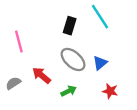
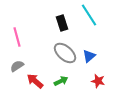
black rectangle: (70, 26) -> (62, 23), turned -35
red arrow: (41, 75) -> (35, 81), moved
gray semicircle: (13, 83) -> (17, 66), moved

